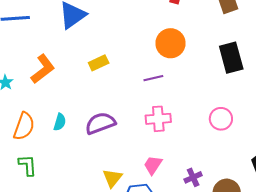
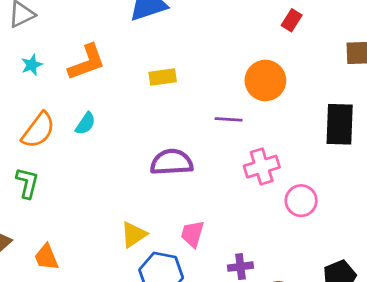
pink cross: (158, 119) -> (262, 167), moved, turned -30
cyan semicircle: (60, 122) -> (85, 124), moved
purple semicircle: (100, 123) -> (172, 162), moved
pink trapezoid: (153, 165) -> (192, 234), turned -35

